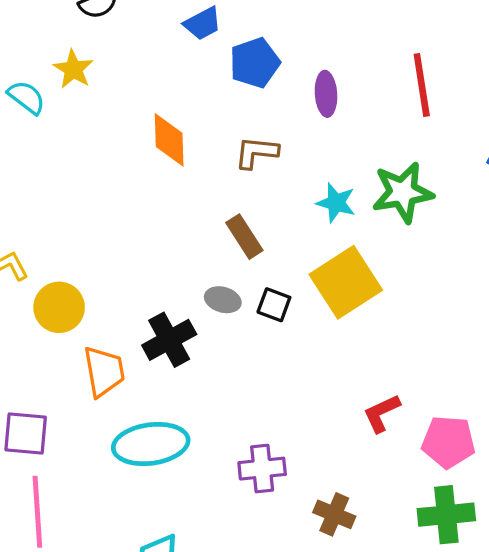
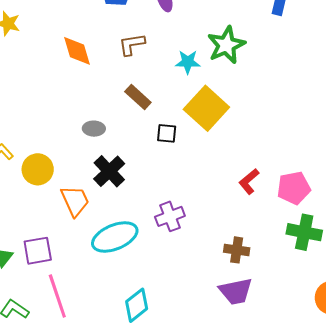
gray ellipse: (223, 300) -> (94, 129), moved
purple cross: (262, 469) -> (170, 216), moved
green cross: (446, 515) -> (304, 232), turned 32

